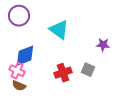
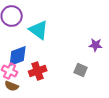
cyan triangle: (59, 30) -> (39, 30), moved
red cross: (63, 73) -> (38, 71), moved

